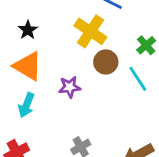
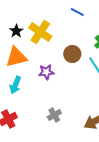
yellow cross: (90, 31) -> (40, 32), moved
orange triangle: (28, 66) -> (16, 57), turned -45

